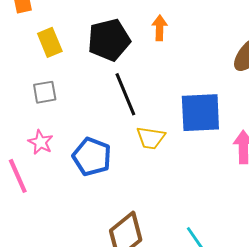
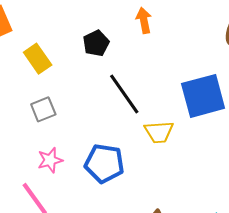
black pentagon: (109, 40) -> (96, 43), size x0.6
pink star: (41, 142) -> (50, 160), turned -30

